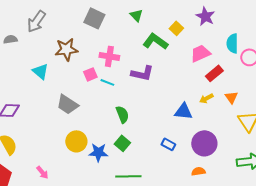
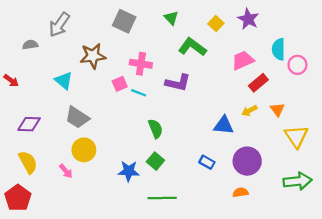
yellow square: (176, 28) -> (216, 23), moved
gray trapezoid: (67, 104) -> (77, 117), moved
yellow circle: (76, 141) -> (84, 150), moved
pink arrow: (42, 172) -> (66, 171), moved

